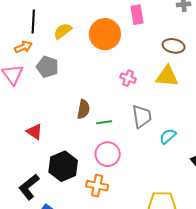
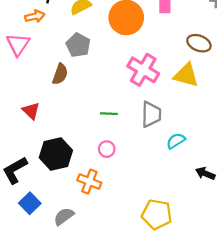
gray pentagon: (47, 67) -> (78, 45), moved
pink cross: (128, 78) -> (143, 70), size x1.8
brown semicircle: (83, 109) -> (60, 74), moved
pink circle: (108, 154) -> (107, 149), size x0.6

